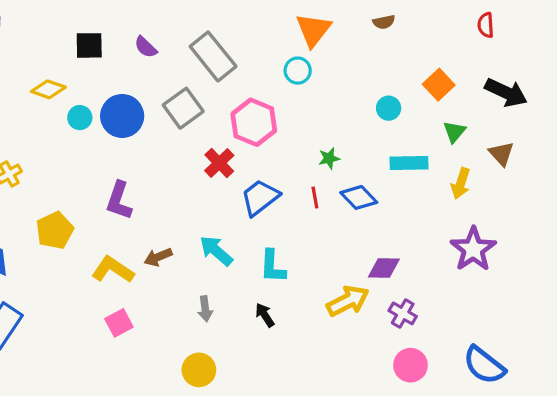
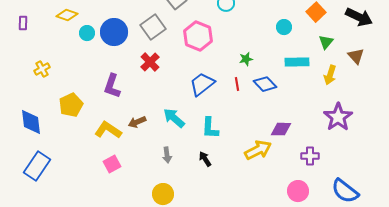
red cross: (219, 163) -> (150, 62), moved
purple cross: (403, 313) -> (310, 156), moved, turned -30

